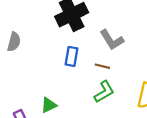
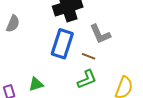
blue rectangle: (71, 56) -> (62, 44), size x1.6

